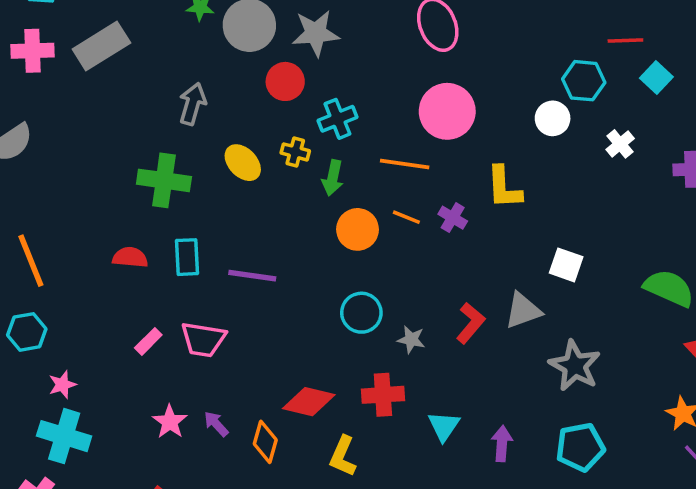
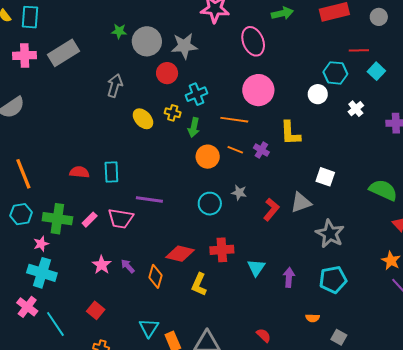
green cross: (164, 180) -> (57, 219), moved
purple line: (252, 276) -> (149, 200), moved
gray star: (411, 340) -> (239, 193), moved

